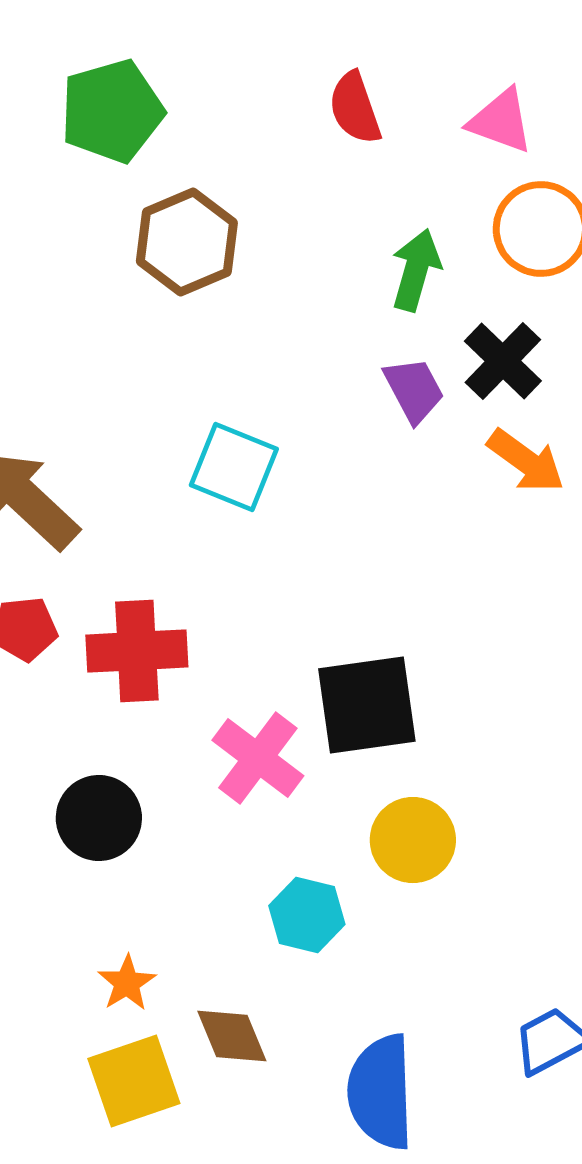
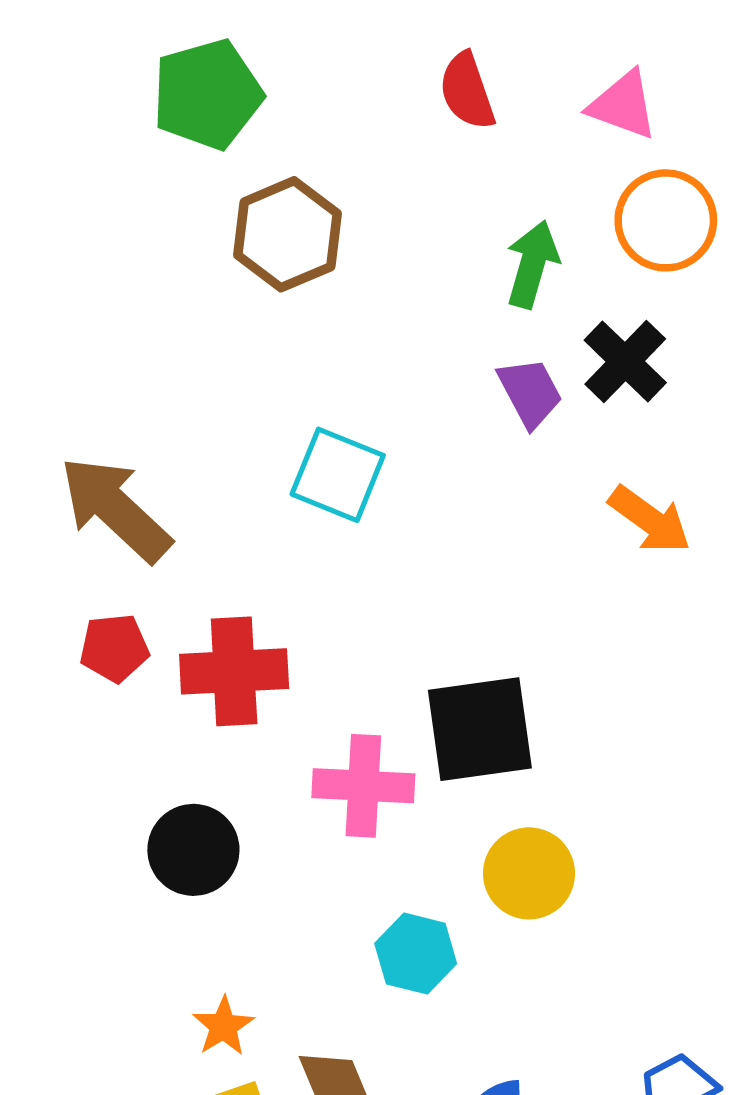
orange arrow: (526, 461) -> (650, 520), moved
pink cross: (258, 758) -> (363, 786), turned -34

